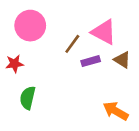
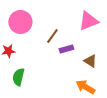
pink triangle: (104, 32) -> (88, 21), moved, turned -50
brown triangle: (122, 60) -> (90, 61), moved

